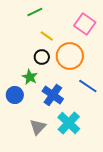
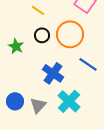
yellow line: (47, 36) -> (38, 10), moved
green star: (30, 77) -> (16, 46), moved
blue circle: (15, 95) -> (15, 101), moved

